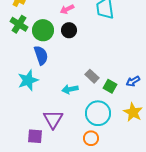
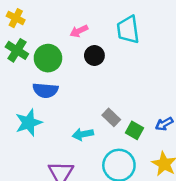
black circle: (69, 30) -> (94, 56), moved
blue semicircle: (41, 55) -> (45, 90), turned 114

